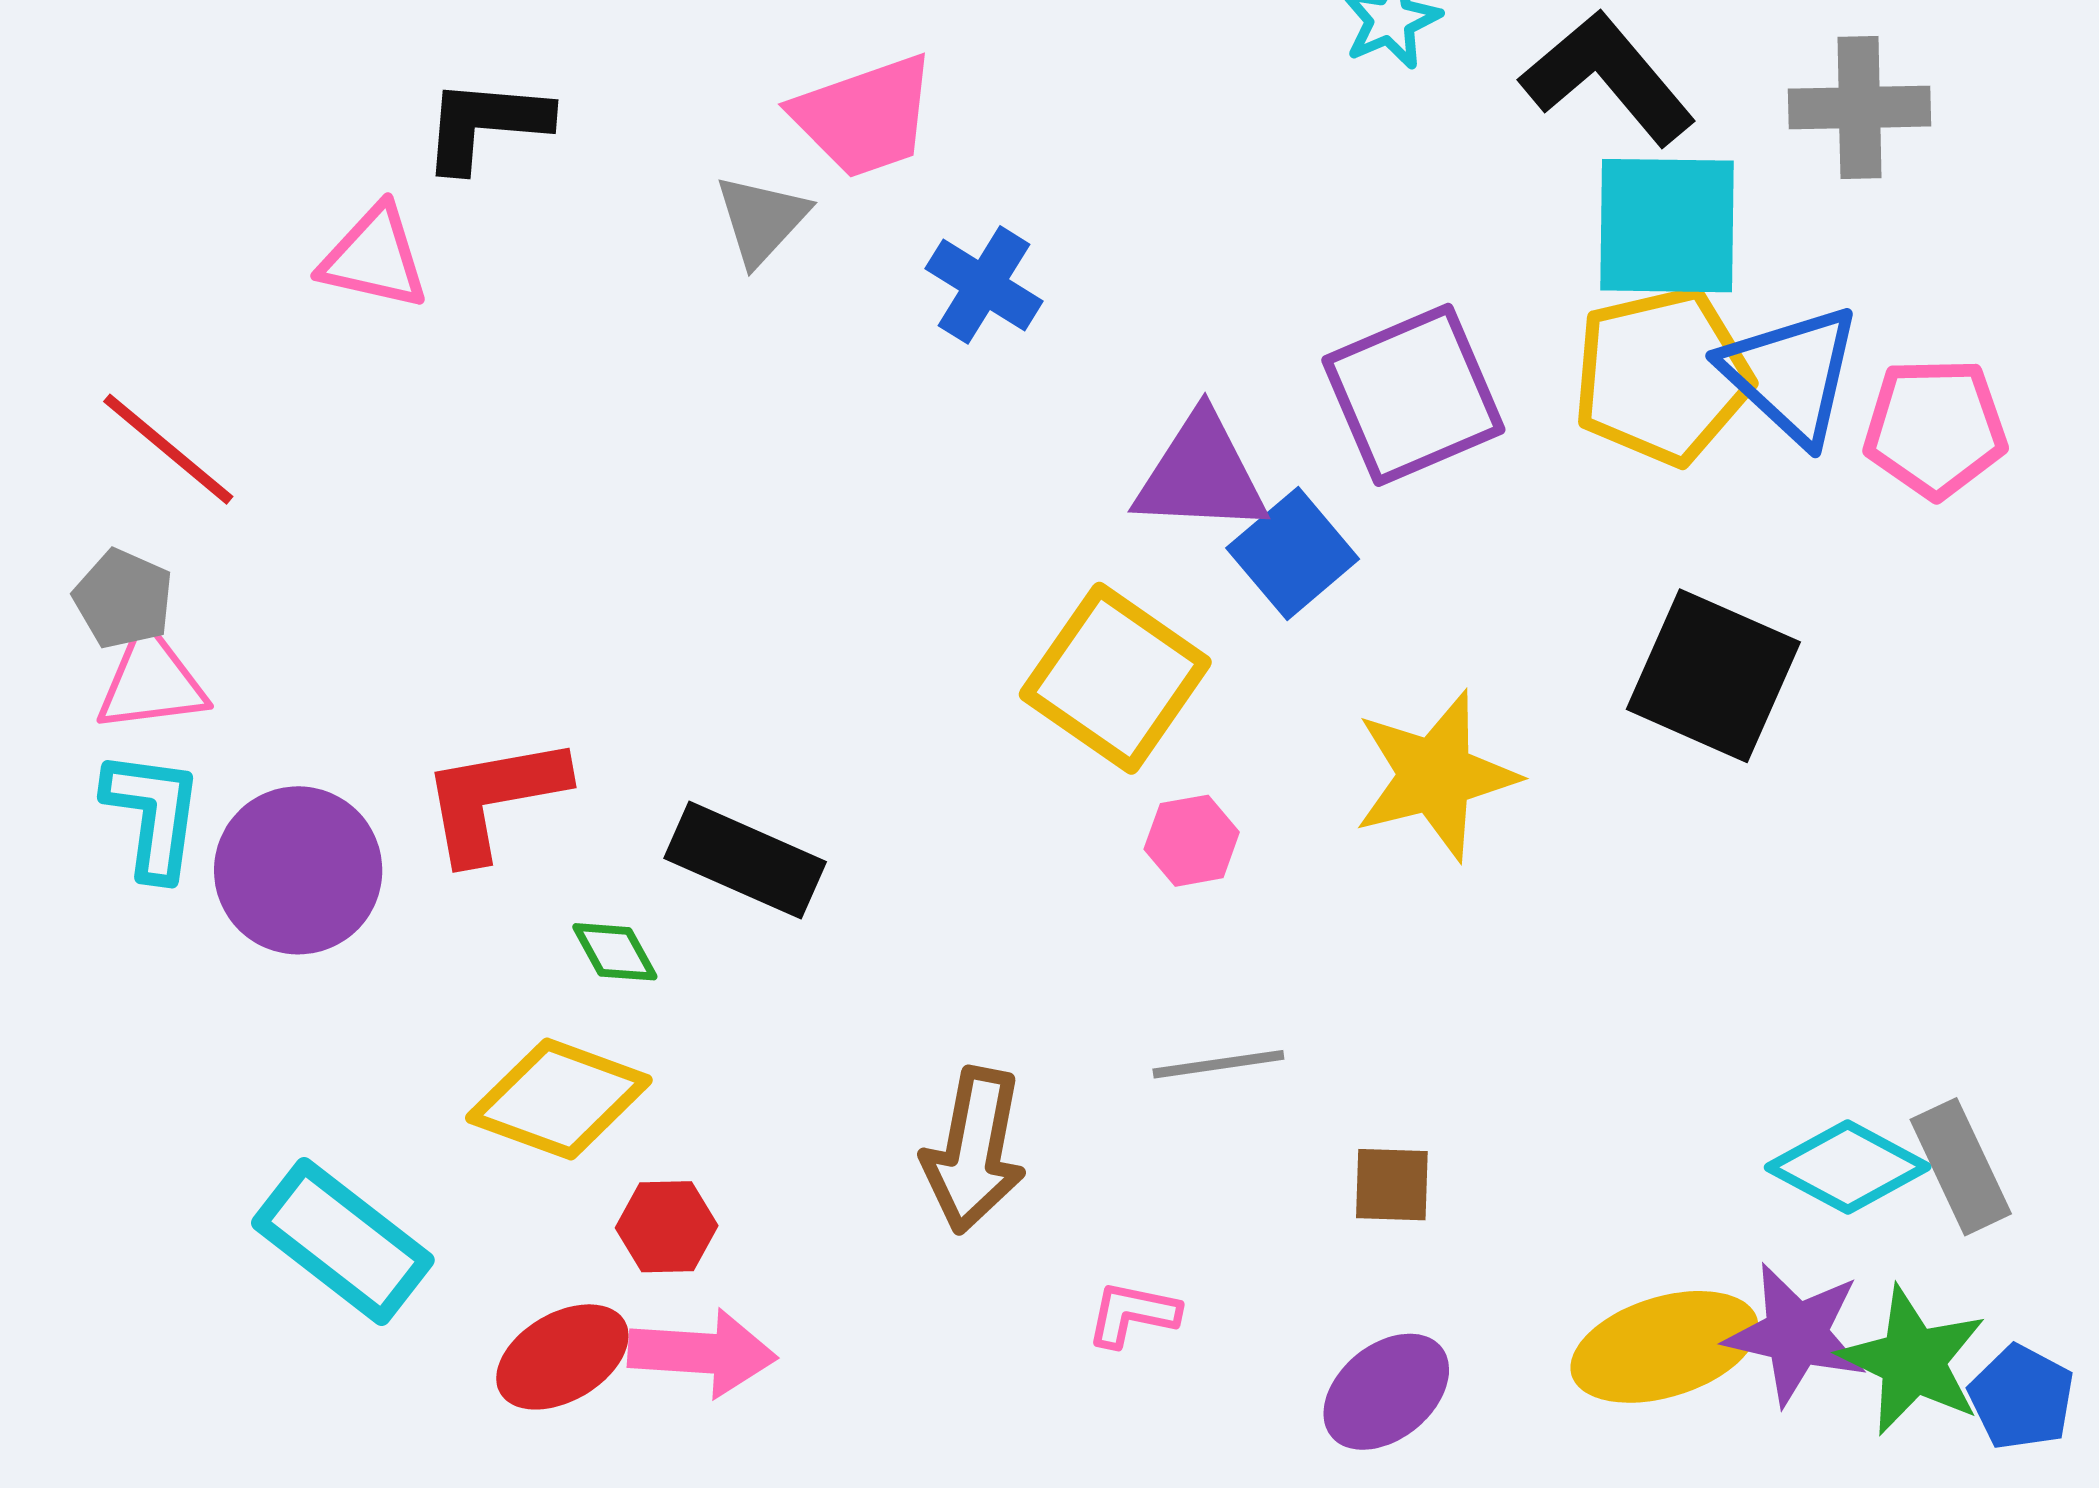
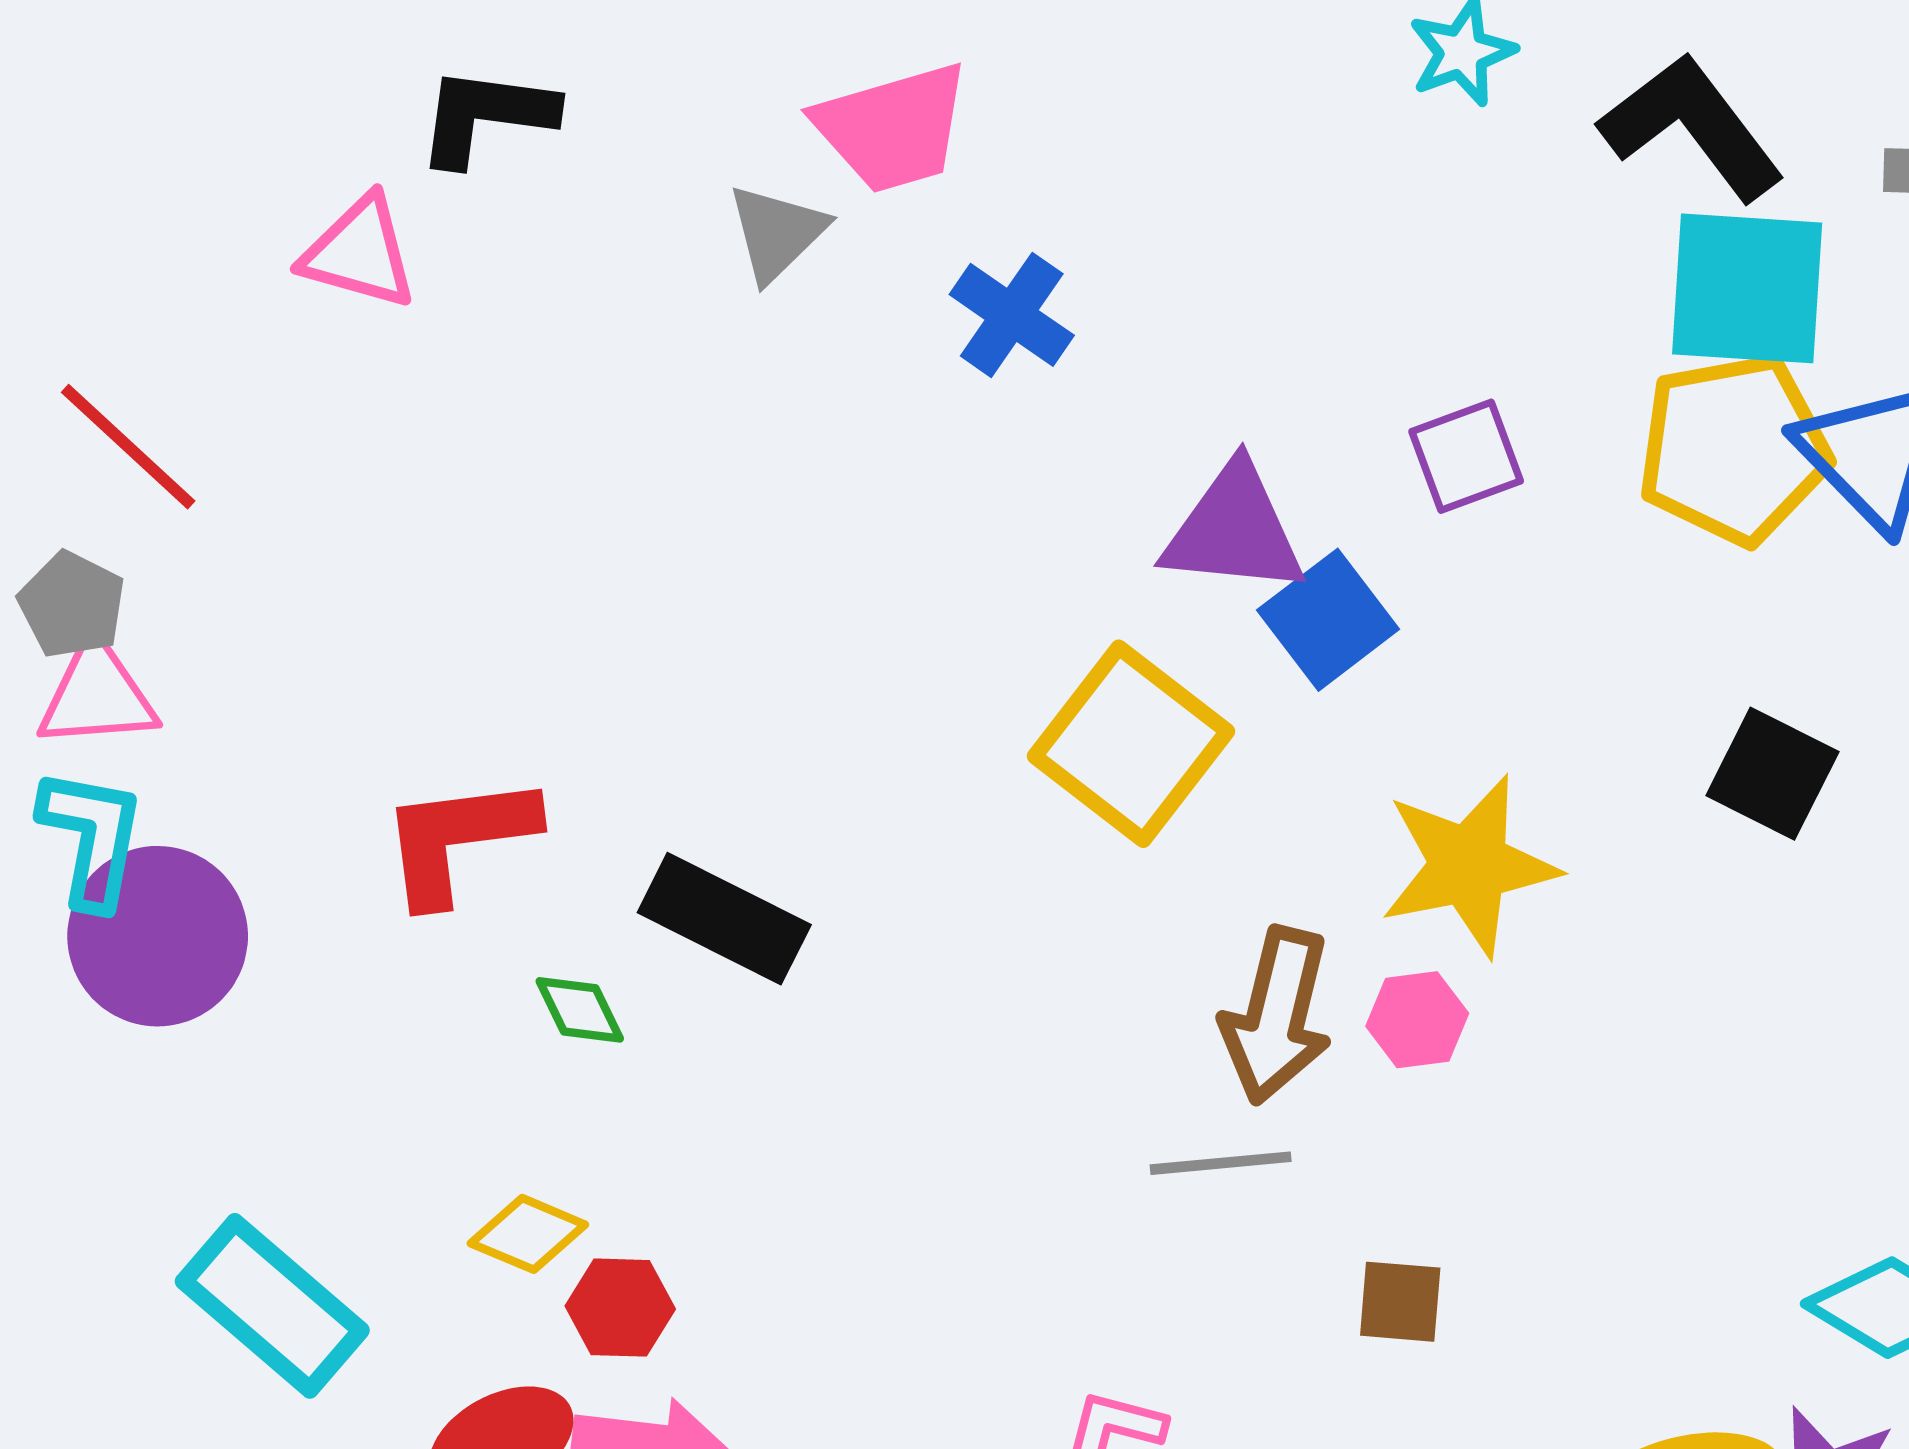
purple square: (1413, 395) -> (1466, 456), size x0.6
black square: (1713, 676) -> (1772, 774), size x0.7
pink hexagon: (1192, 841) -> (1417, 1020), moved
purple circle: (298, 870) -> (158, 936), moved
yellow diamond: (559, 1099) -> (528, 1234), moved, size x0.6
brown arrow: (974, 1150) -> (1277, 1016), moved

